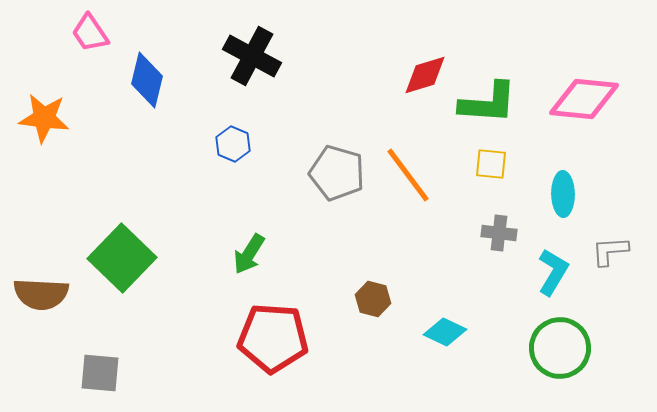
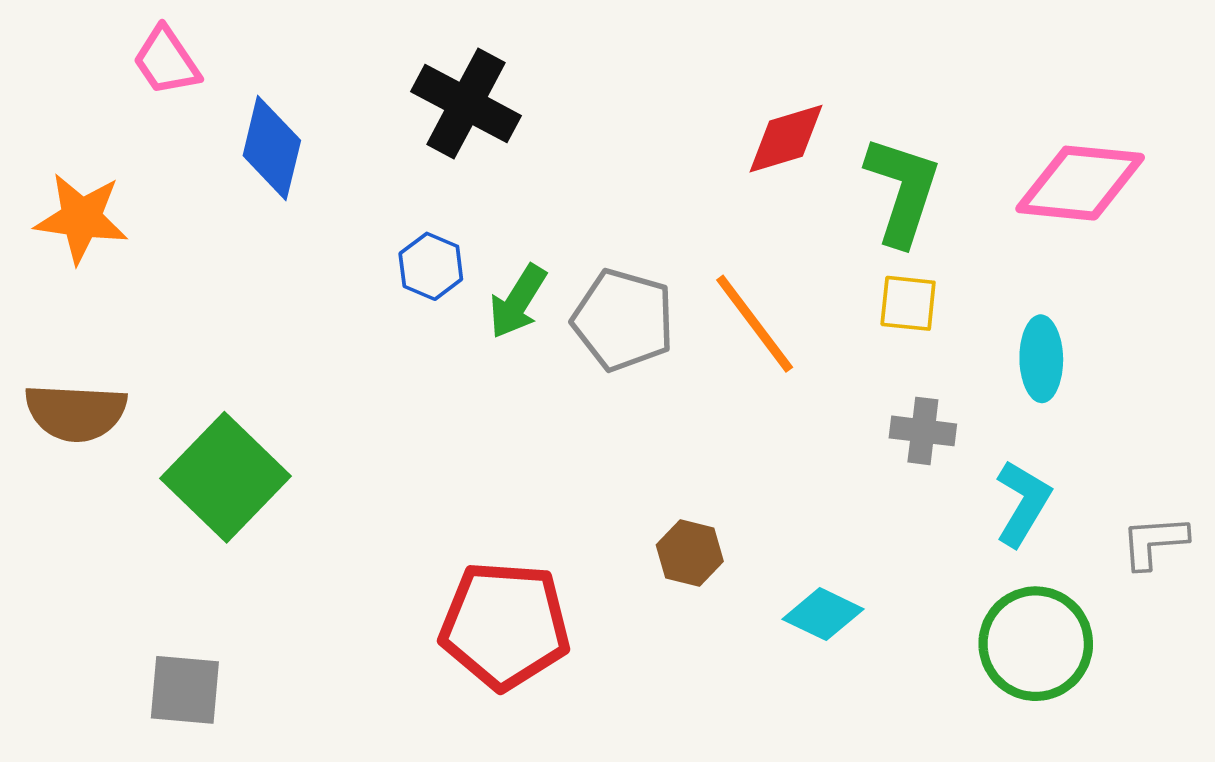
green L-shape: (488, 103) -> (903, 190), turned -76
gray L-shape: (610, 251) -> (1154, 542), moved
green arrow: (249, 254) -> (518, 301), moved
brown semicircle: (41, 294) -> (76, 412), moved

